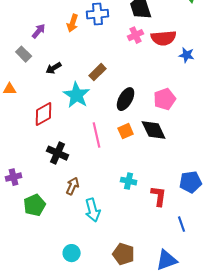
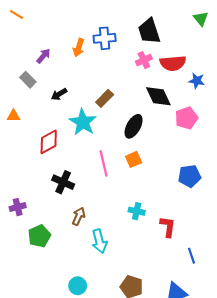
pink pentagon: (165, 99) -> (186, 118), moved
black diamond: (154, 130) -> (158, 96), moved
blue pentagon: (191, 182) -> (189, 176), moved

